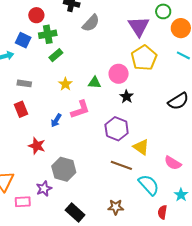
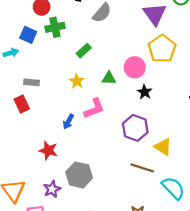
green rectangle: (56, 55) -> (84, 51), moved
red rectangle: (21, 109) -> (22, 104), moved
purple star: (44, 189) -> (52, 189), moved

